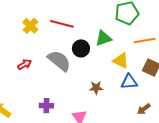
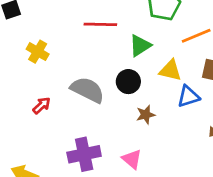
red line: (62, 24) -> (100, 24), moved
black circle: (81, 48) -> (128, 82), moved
purple cross: (46, 106) -> (84, 154), size x1.6

